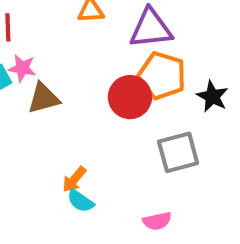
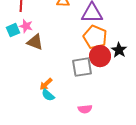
red circle: (130, 97) -> (100, 56), moved
brown triangle: (43, 98) -> (35, 42), turned 30
gray square: (178, 152) -> (82, 67), moved

